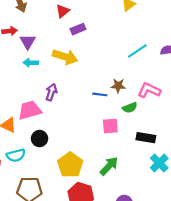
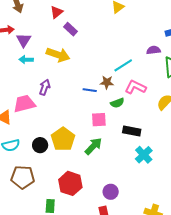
purple rectangle: (78, 29) -> (70, 29), turned 64
cyan line: (137, 51) -> (123, 65), moved
black circle: (40, 139) -> (40, 145), moved
yellow pentagon: (70, 165) -> (63, 139), moved
green arrow: (109, 166) -> (93, 146), moved

